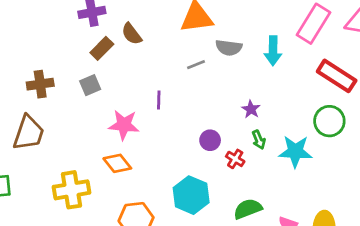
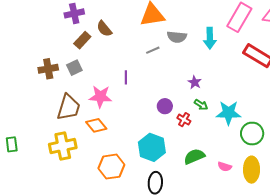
brown cross: (40, 84) -> (48, 69), moved
green circle: (329, 121) -> (252, 134), moved
brown trapezoid: (29, 133) -> (68, 107), moved
green arrow: (259, 140) -> (201, 105), turned -32

